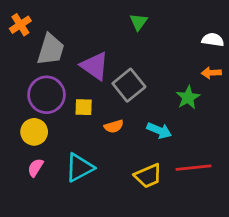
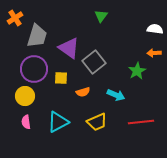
pink semicircle: (35, 168) -> (26, 122), turned -40
yellow trapezoid: (148, 176) -> (97, 122), moved

